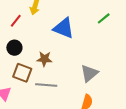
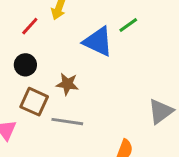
green line: (104, 18) -> (128, 25), moved
gray triangle: (89, 73) -> (161, 111), moved

